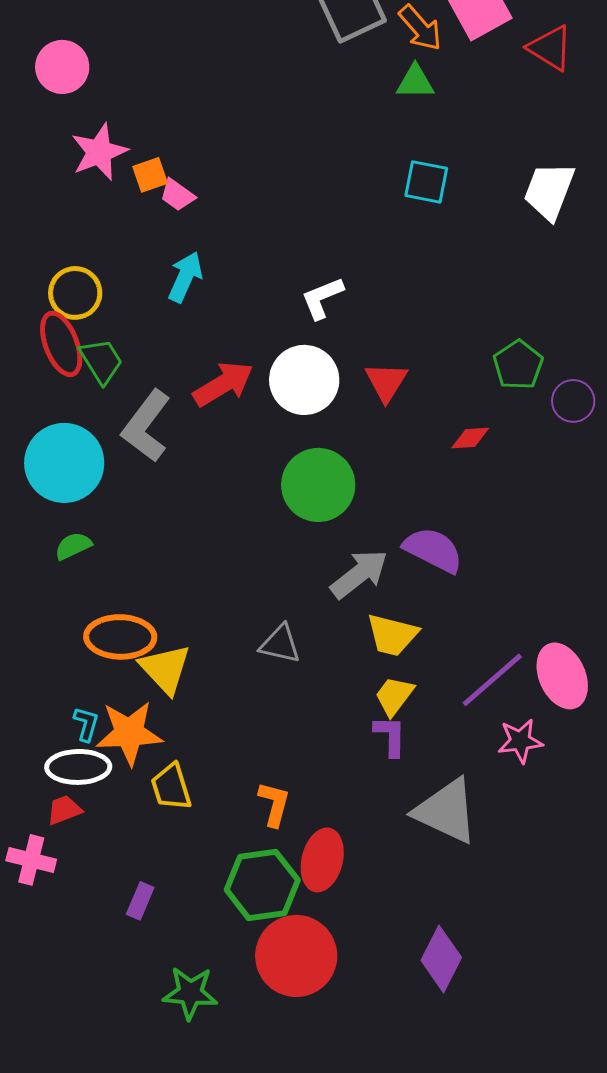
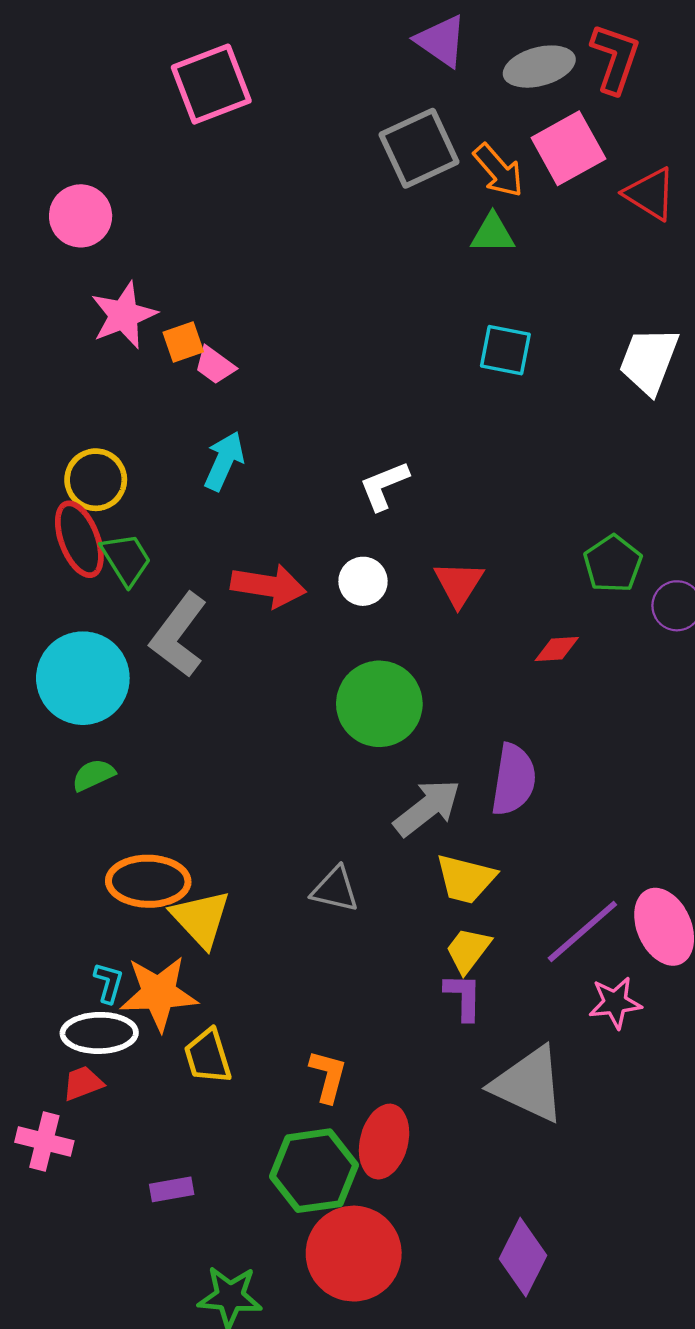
white circle: (304, 380) -> (363, 581), size x0.6
red arrow: (223, 384) -> (268, 586), turned 40
purple semicircle: (433, 550) -> (514, 780), turned 72
purple rectangle: (140, 901) -> (172, 1189), turned 57

